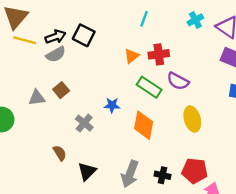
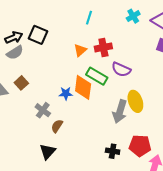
orange diamond: (144, 125) -> (83, 87), moved
brown semicircle: (60, 153) -> (57, 126), moved, turned -112
gray arrow: (130, 174) -> (120, 111), moved

